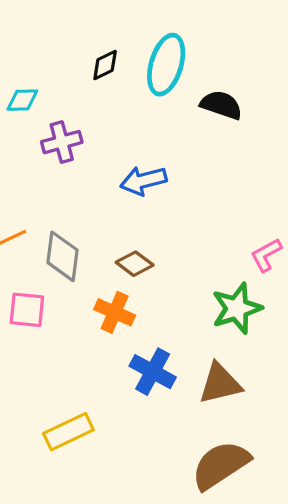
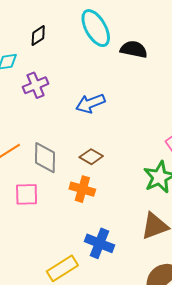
black diamond: (105, 65) -> (38, 36), moved
cyan ellipse: (166, 65) -> (96, 28), turned -39
blue cross: (153, 372) -> (99, 243), moved

